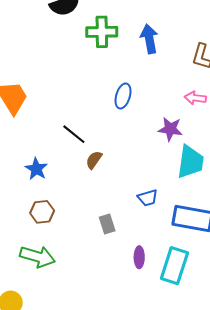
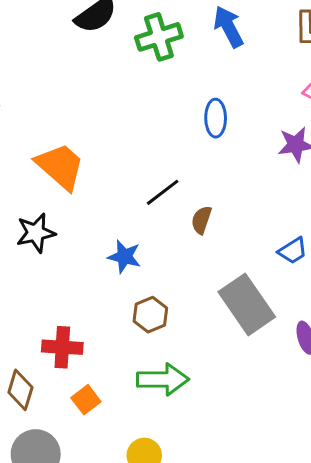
black line: (74, 134) -> (163, 192), turned -60
gray rectangle: (107, 224) -> (247, 304), size x2.0

